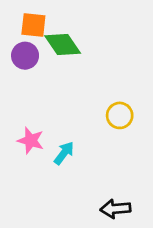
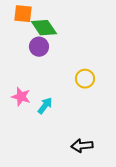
purple circle: (25, 56) -> (39, 47), moved

